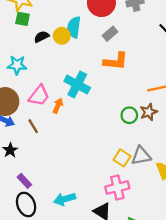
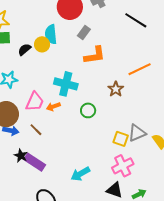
orange arrow: (58, 106) -> (53, 107), turned -120
brown star: (149, 112) -> (116, 89), moved
green circle: (129, 115) -> (88, 110), moved
purple rectangle: (24, 181) -> (35, 162), moved, size x1.5
cyan arrow: (65, 199) -> (80, 174), moved

